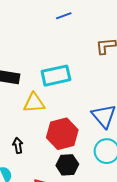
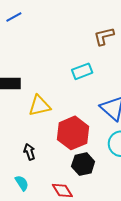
blue line: (64, 16) -> (14, 17), moved
cyan rectangle: (56, 76) -> (82, 71), moved, size x0.7

